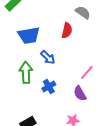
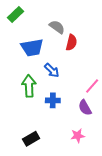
gray semicircle: (83, 12) -> (57, 27), moved
blue cross: (49, 86) -> (53, 100), turned 32

